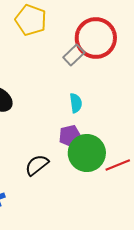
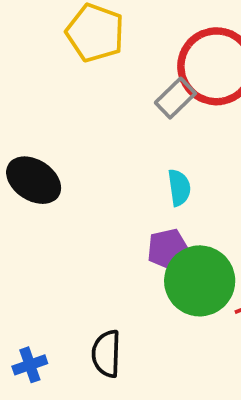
black semicircle: (37, 165) -> (106, 354), moved, turned -50

